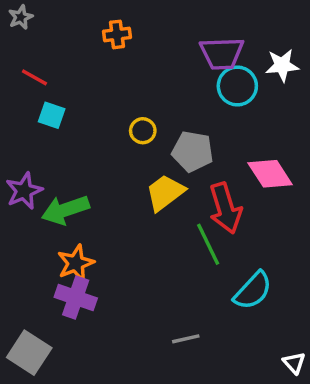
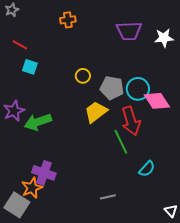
cyan circle: (237, 86) -> (138, 89), moved
orange star: (76, 263) -> (32, 188), moved
cyan semicircle: (253, 291) -> (147, 169), size x0.7

